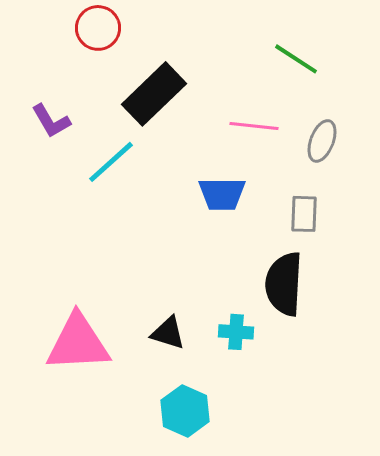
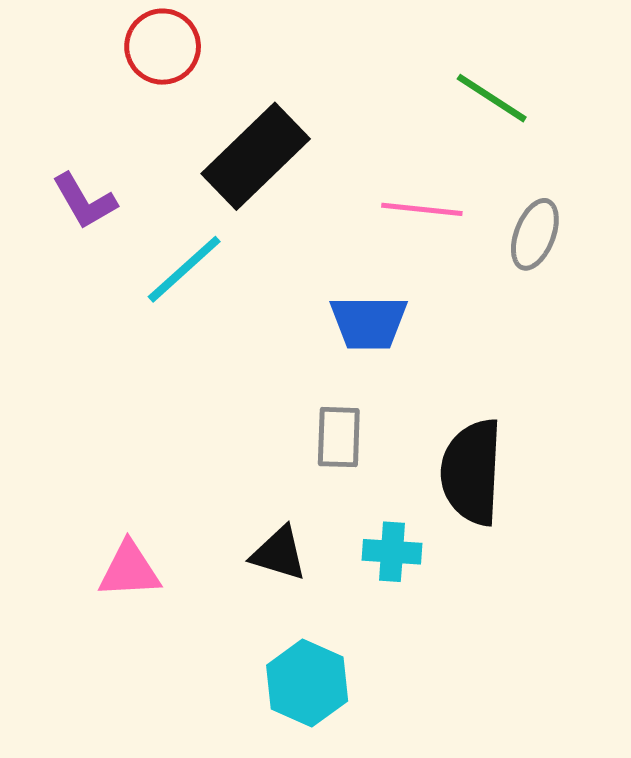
gray rectangle: (304, 214) -> (339, 437), moved
pink triangle: (78, 343) -> (129, 570), size x0.6

